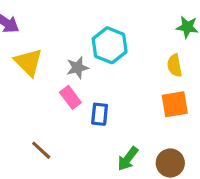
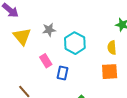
cyan hexagon: (110, 45) -> (75, 43), moved
gray star: (78, 68) -> (49, 30), moved

